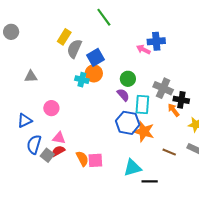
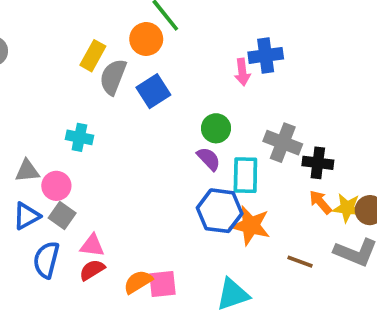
pink arrow: (143, 50) -> (242, 72), turned -120
orange circle: (94, 73) -> (146, 39), moved
gray triangle: (31, 76) -> (27, 171), moved
cyan cross: (82, 80) -> (79, 137), moved
pink circle: (51, 108) -> (56, 186), moved
orange arrow: (173, 110) -> (320, 202), moved
gray square: (47, 155) -> (62, 216), moved
orange semicircle: (82, 159) -> (138, 282), turned -91

